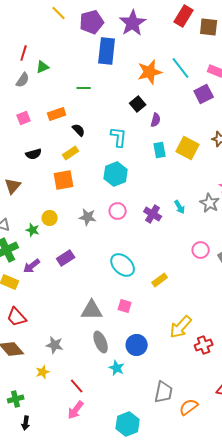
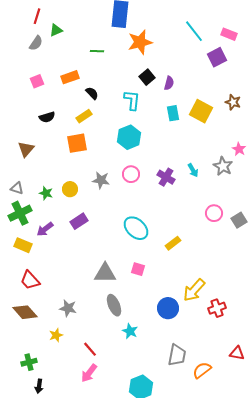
orange star: (150, 72) -> (140, 42), moved
black square: (138, 104) -> (147, 77), moved
yellow circle: (50, 218) -> (70, 189), moved
blue circle: (137, 345) -> (168, 308), moved

